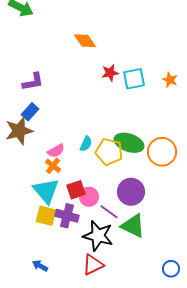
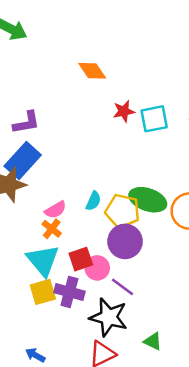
blue rectangle: (30, 112) -> (23, 161), size x1.6
purple circle: (131, 192) -> (125, 241), moved
yellow square: (46, 216) -> (43, 292), turned -30
green triangle: (133, 226) -> (153, 341), moved, size x0.6

